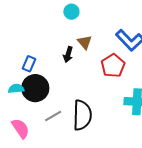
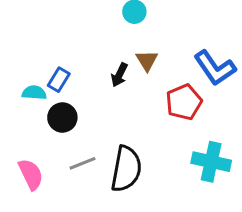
black circle: (35, 88) -> (62, 117), size x0.7
cyan semicircle: (16, 89) -> (34, 93), moved

